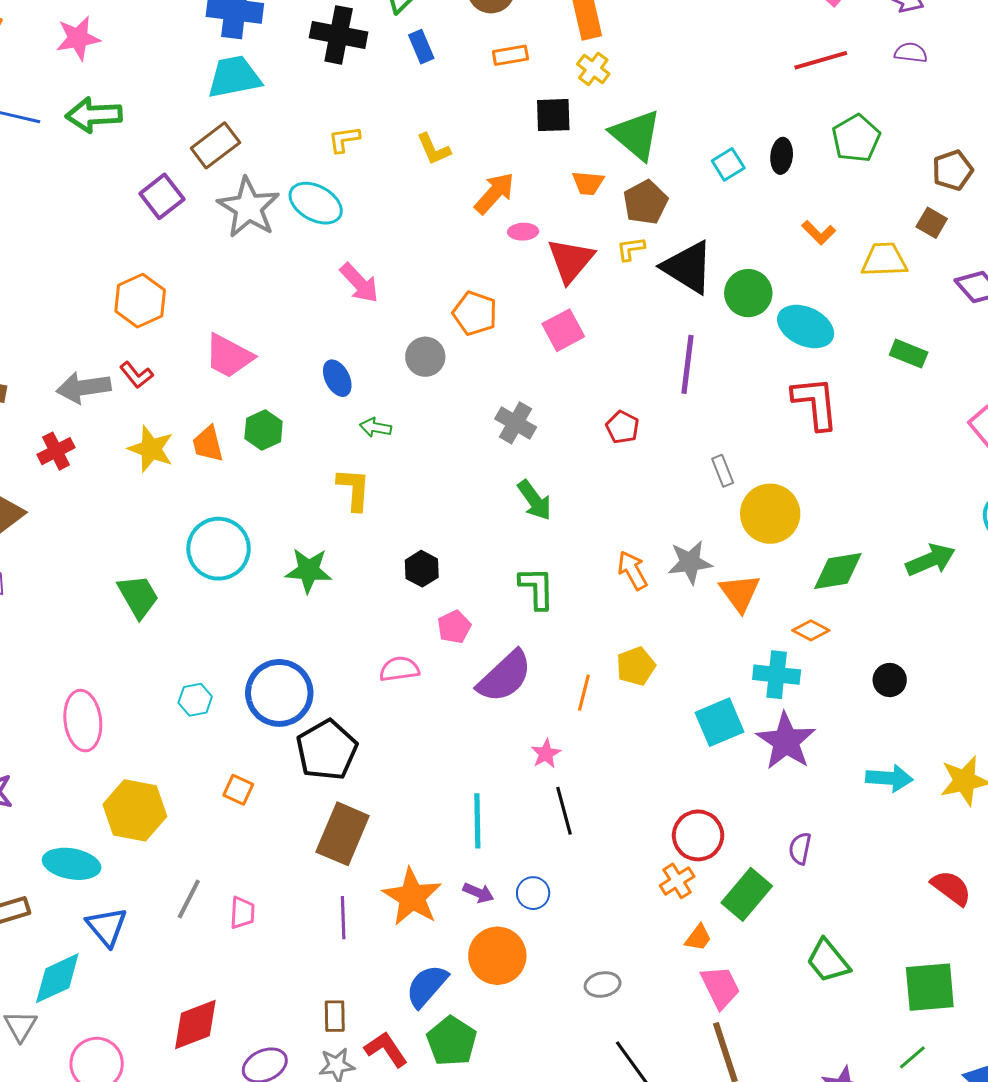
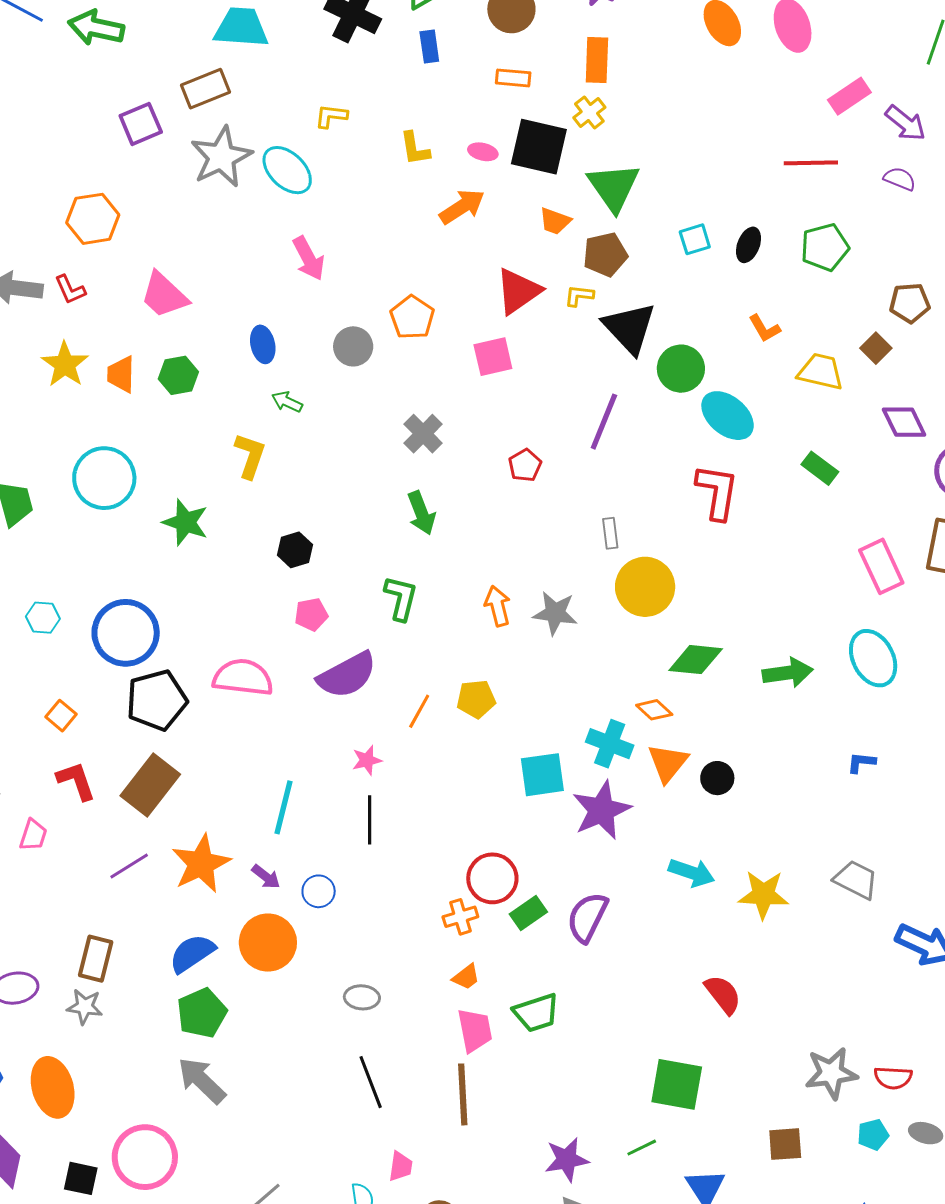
black square: (553, 115) -> (539, 147), size x1.5
pink ellipse: (523, 232) -> (483, 152), moved
orange triangle: (740, 593) -> (668, 763), moved
pink semicircle: (399, 669) -> (243, 677), moved, size x1.5
purple semicircle: (800, 848) -> (587, 917), size x1.6
green rectangle: (747, 894) -> (528, 913), moved, size x0.7
purple line: (343, 918) -> (129, 866), turned 45
green trapezoid: (828, 961) -> (536, 1013), moved, turned -84
brown rectangle: (335, 1016) -> (96, 959), size x1.4
red L-shape: (386, 1049) -> (76, 781), moved

